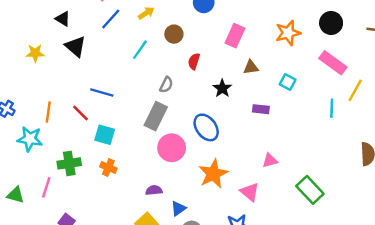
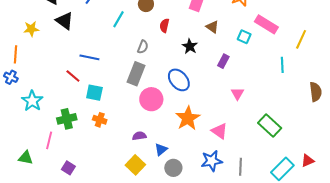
pink rectangle: (333, 63) -> (266, 24), moved
brown triangle: (251, 67) -> (212, 27), turned 48
cyan line: (332, 108) -> (282, 65), moved
purple rectangle: (261, 109) -> (223, 61), turned -64
orange line: (48, 112) -> (16, 54), moved
cyan star: (30, 139) -> (32, 101), turned 30
pink triangle: (270, 160) -> (237, 94), moved, turned -40
green triangle: (16, 195) -> (26, 158), moved

